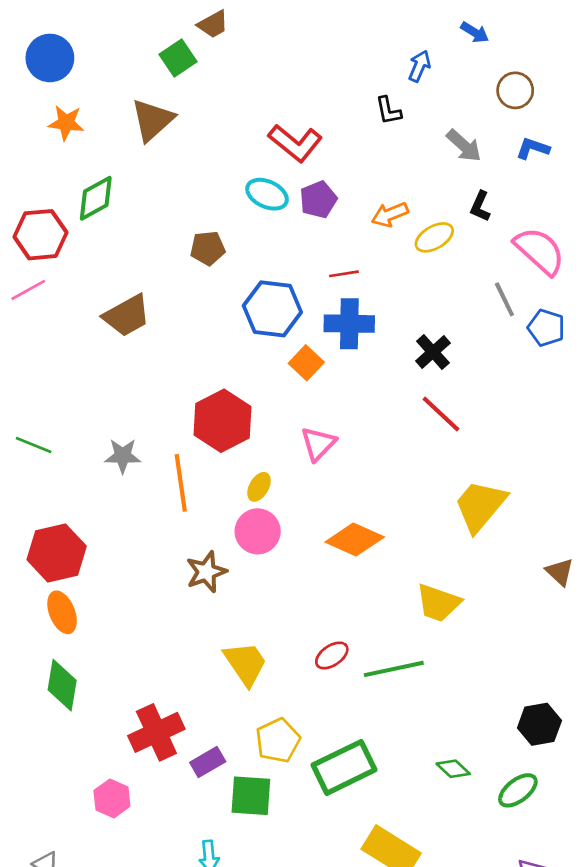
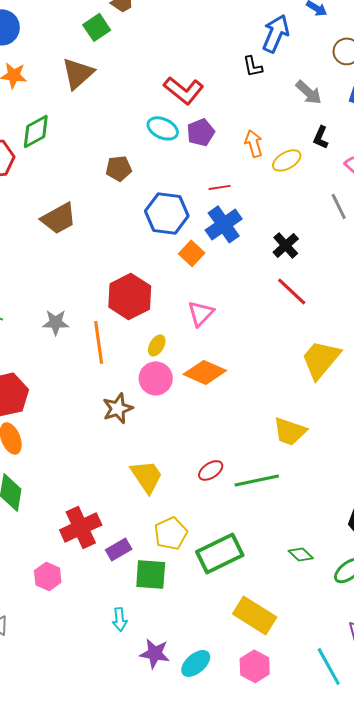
blue arrow: (419, 66) -> (276, 33), size x1.6
orange arrow: (390, 214) -> (254, 143), turned 96
blue cross: (349, 324) -> (224, 224), turned -36
orange diamond: (355, 539) -> (205, 372), moved

